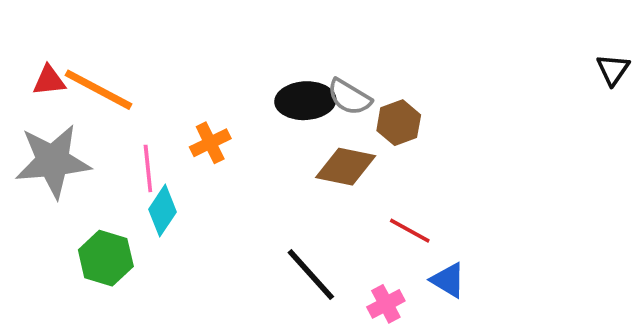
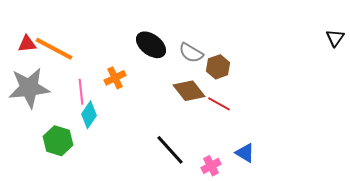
black ellipse: (305, 101) -> (151, 45), moved, turned 40
brown diamond: (346, 167) -> (189, 91), turned 40
red line: (410, 231) -> (219, 104), moved

